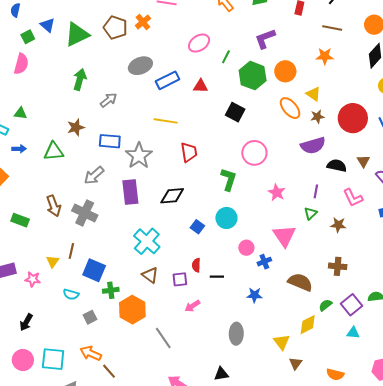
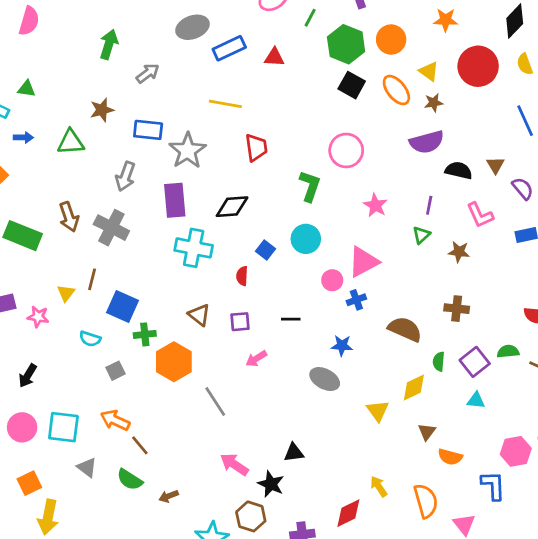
black square: (235, 112) -> (352, 85), moved
red circle: (353, 118) -> (478, 66), moved
gray arrow: (94, 175) -> (125, 176), turned -30
green rectangle: (20, 220) -> (23, 236), size x1.5
pink triangle: (284, 236) -> (363, 262), moved, turned 35
cyan cross: (147, 241) -> (194, 248), moved, turned -32
red semicircle: (196, 265) -> (242, 276), moved
green semicircle: (325, 305) -> (439, 362), turned -48
gray ellipse: (236, 334) -> (325, 379), moved, turned -65
brown triangle: (296, 363) -> (427, 432), moved

